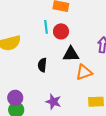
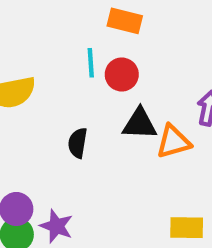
orange triangle: (84, 72) -> (173, 142), moved
purple star: (53, 102) -> (56, 226), moved

